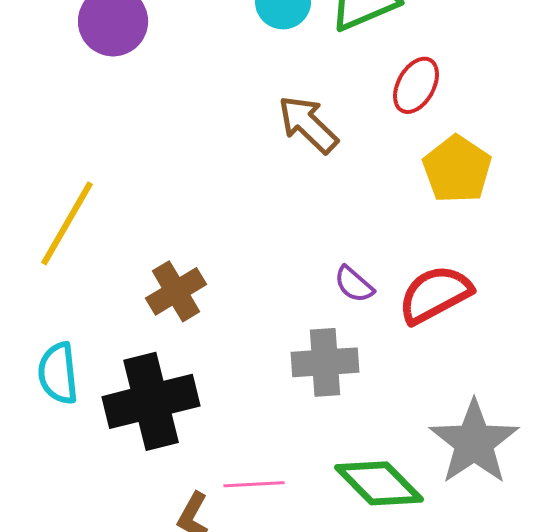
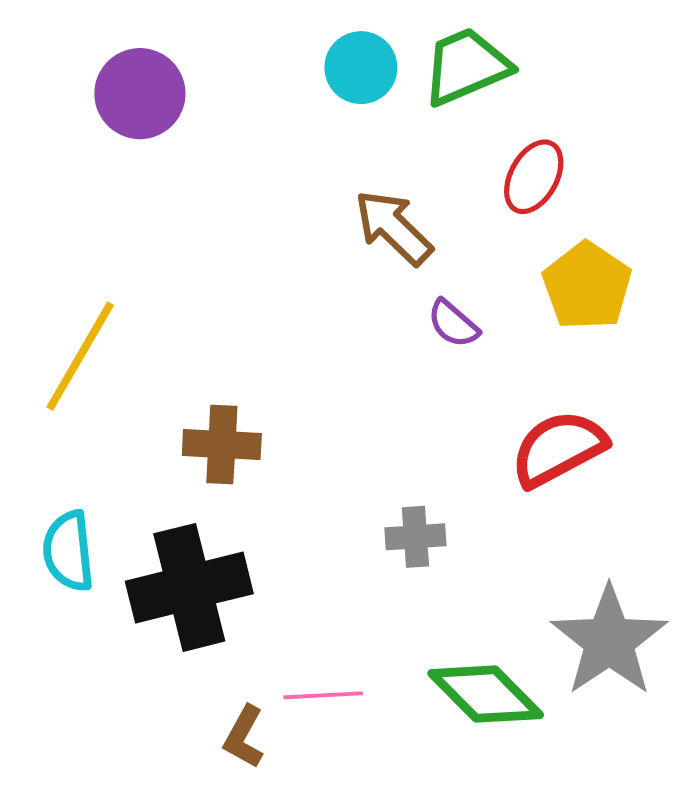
purple semicircle: (354, 284) -> (453, 324), moved
brown cross: (176, 291) -> (222, 444), turned 34
gray cross: (325, 362) -> (415, 537), size x0.7

